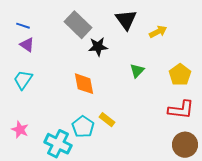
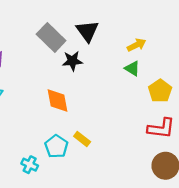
black triangle: (126, 20) -> (87, 31), moved
green triangle: (137, 71) -> (132, 68), moved, turned -42
cyan cross: (58, 144) -> (30, 165), size x0.6

